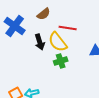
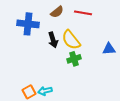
blue cross: (15, 26) -> (28, 24), turned -30
red line: (68, 28) -> (83, 13), moved

